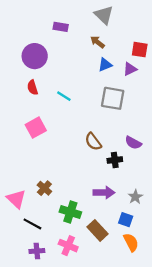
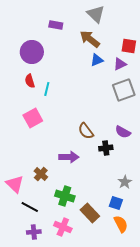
brown arrow: (97, 42) -> (90, 39), size x1.5
cyan line: (64, 96) -> (47, 89), moved, turned 72
gray square: (113, 98) -> (124, 90), moved, turned -30
purple arrow: (104, 193) -> (69, 157), moved

